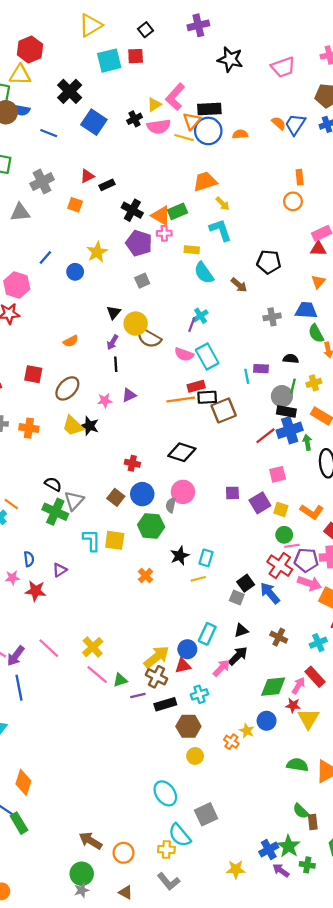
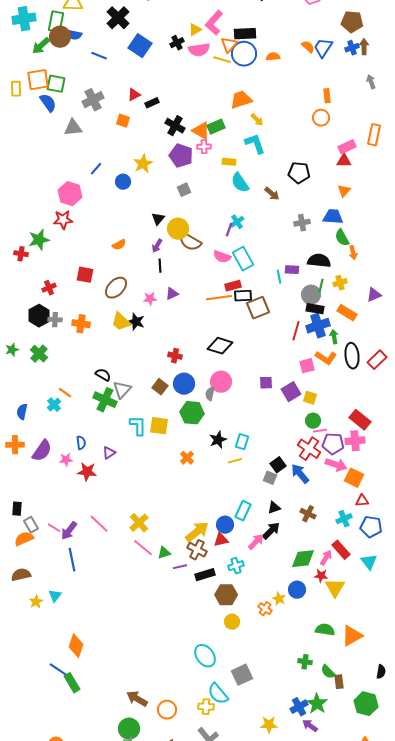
black semicircle: (291, 359) -> (319, 261), size x1.6
red line: (265, 436) -> (296, 331), turned -36
orange L-shape: (312, 512) -> (326, 358), moved
green cross: (307, 865) -> (305, 662), moved

